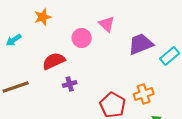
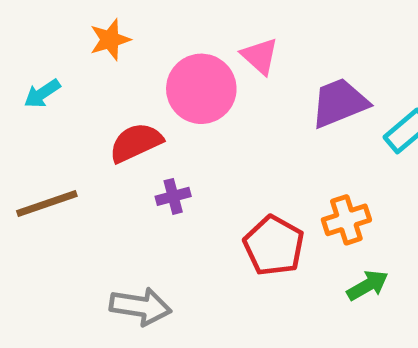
pink circle: (82, 38) -> (201, 89), size x1.5

